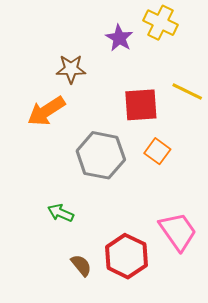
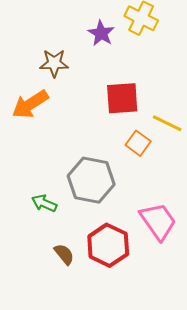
yellow line: (187, 92) -> (167, 123), moved
gray hexagon: (101, 155) -> (91, 180), moved

